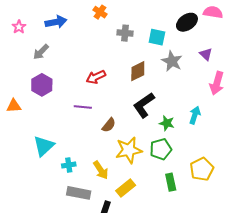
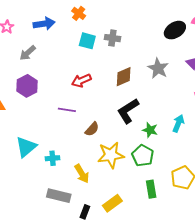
orange cross: (100, 12) -> (79, 13), moved
cyan square: (157, 37) -> (87, 41), moved
green pentagon: (161, 149) -> (143, 156), turned -30
cyan cross: (69, 165) -> (53, 158), moved
yellow rectangle: (126, 188) -> (112, 203), moved

